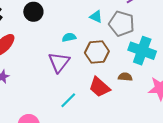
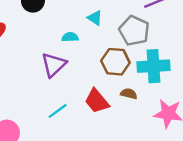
cyan triangle: (96, 17) -> (95, 18), moved
cyan cross: (142, 51) -> (153, 66), turned -32
brown hexagon: (97, 52) -> (115, 62), moved

